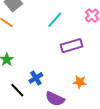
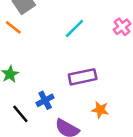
purple rectangle: (71, 46) -> (83, 77), moved

